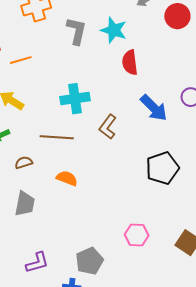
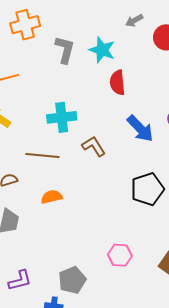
brown L-shape: (108, 127) -> (94, 146), turned 110
orange semicircle: (67, 178) -> (52, 197), turned -35

